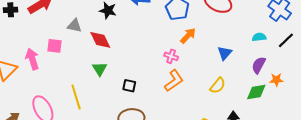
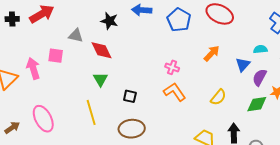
orange arrow: (188, 36) -> (212, 53), moved
blue triangle: (225, 53) -> (243, 65), moved
orange L-shape: (174, 81) -> (175, 92), turned -90
yellow line: (76, 97) -> (91, 112), moved

